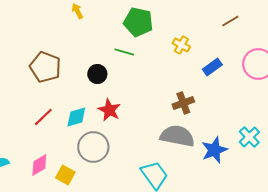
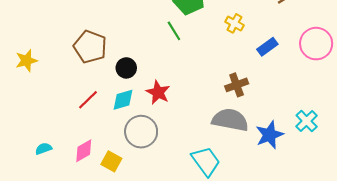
green line: (124, 52) -> (174, 31), turned 42
black circle: (97, 74) -> (126, 68), moved

